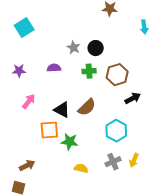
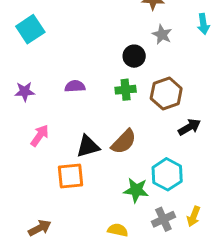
gray star: (74, 47) -> (162, 35), moved
black triangle: (62, 110) -> (88, 146), turned -42
green star: (70, 142) -> (136, 190), moved

